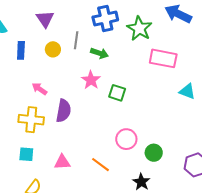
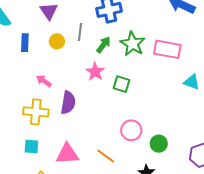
green star: (139, 28) -> (133, 44), moved
green arrow: (99, 53) -> (103, 45), turned -72
pink triangle: (62, 162) -> (67, 154), size x1.4

